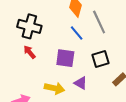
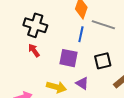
gray line: (99, 22) -> (103, 25), turned -50
blue line: (77, 33) -> (81, 34), turned 49

